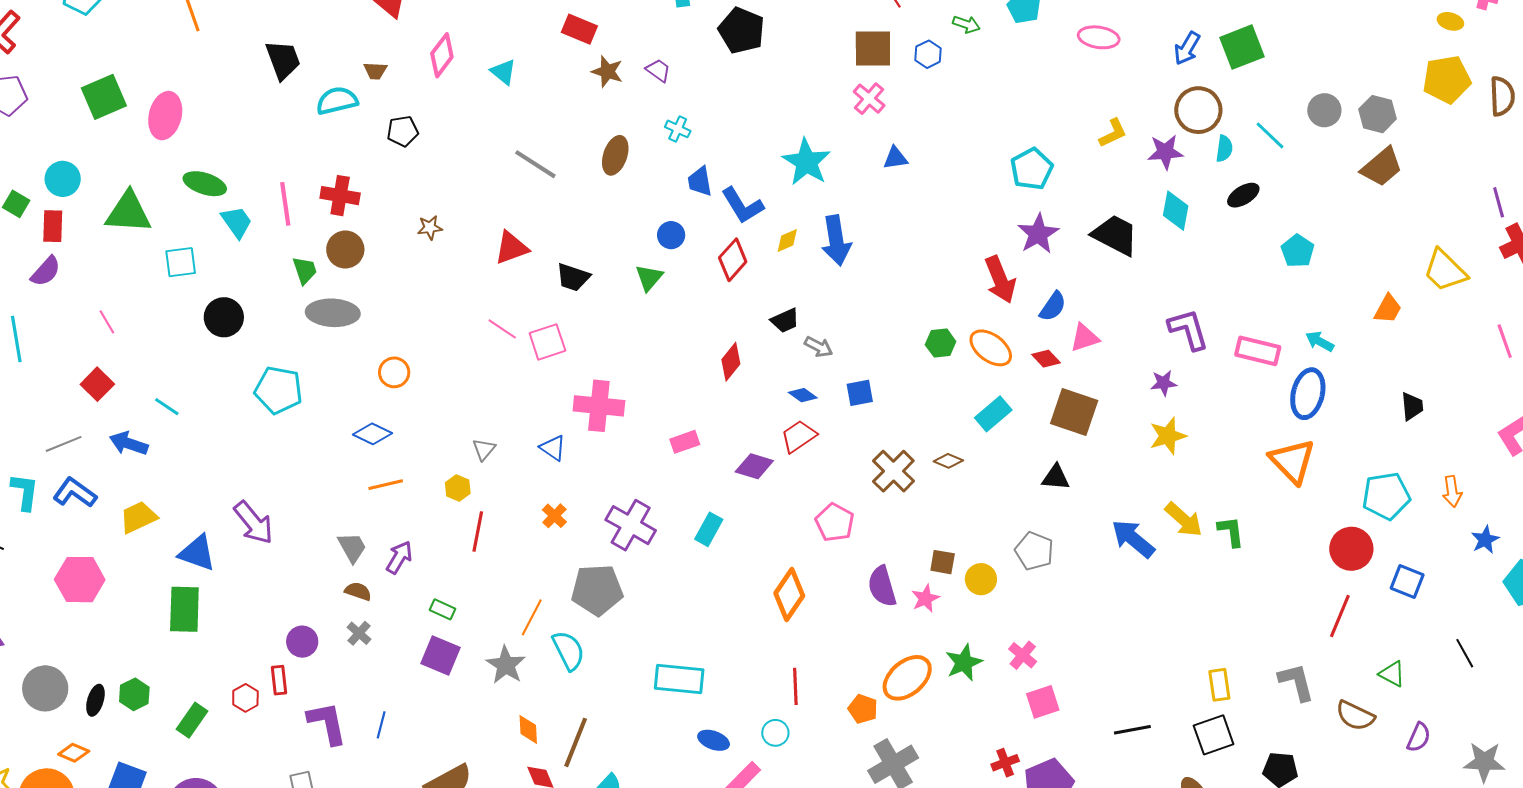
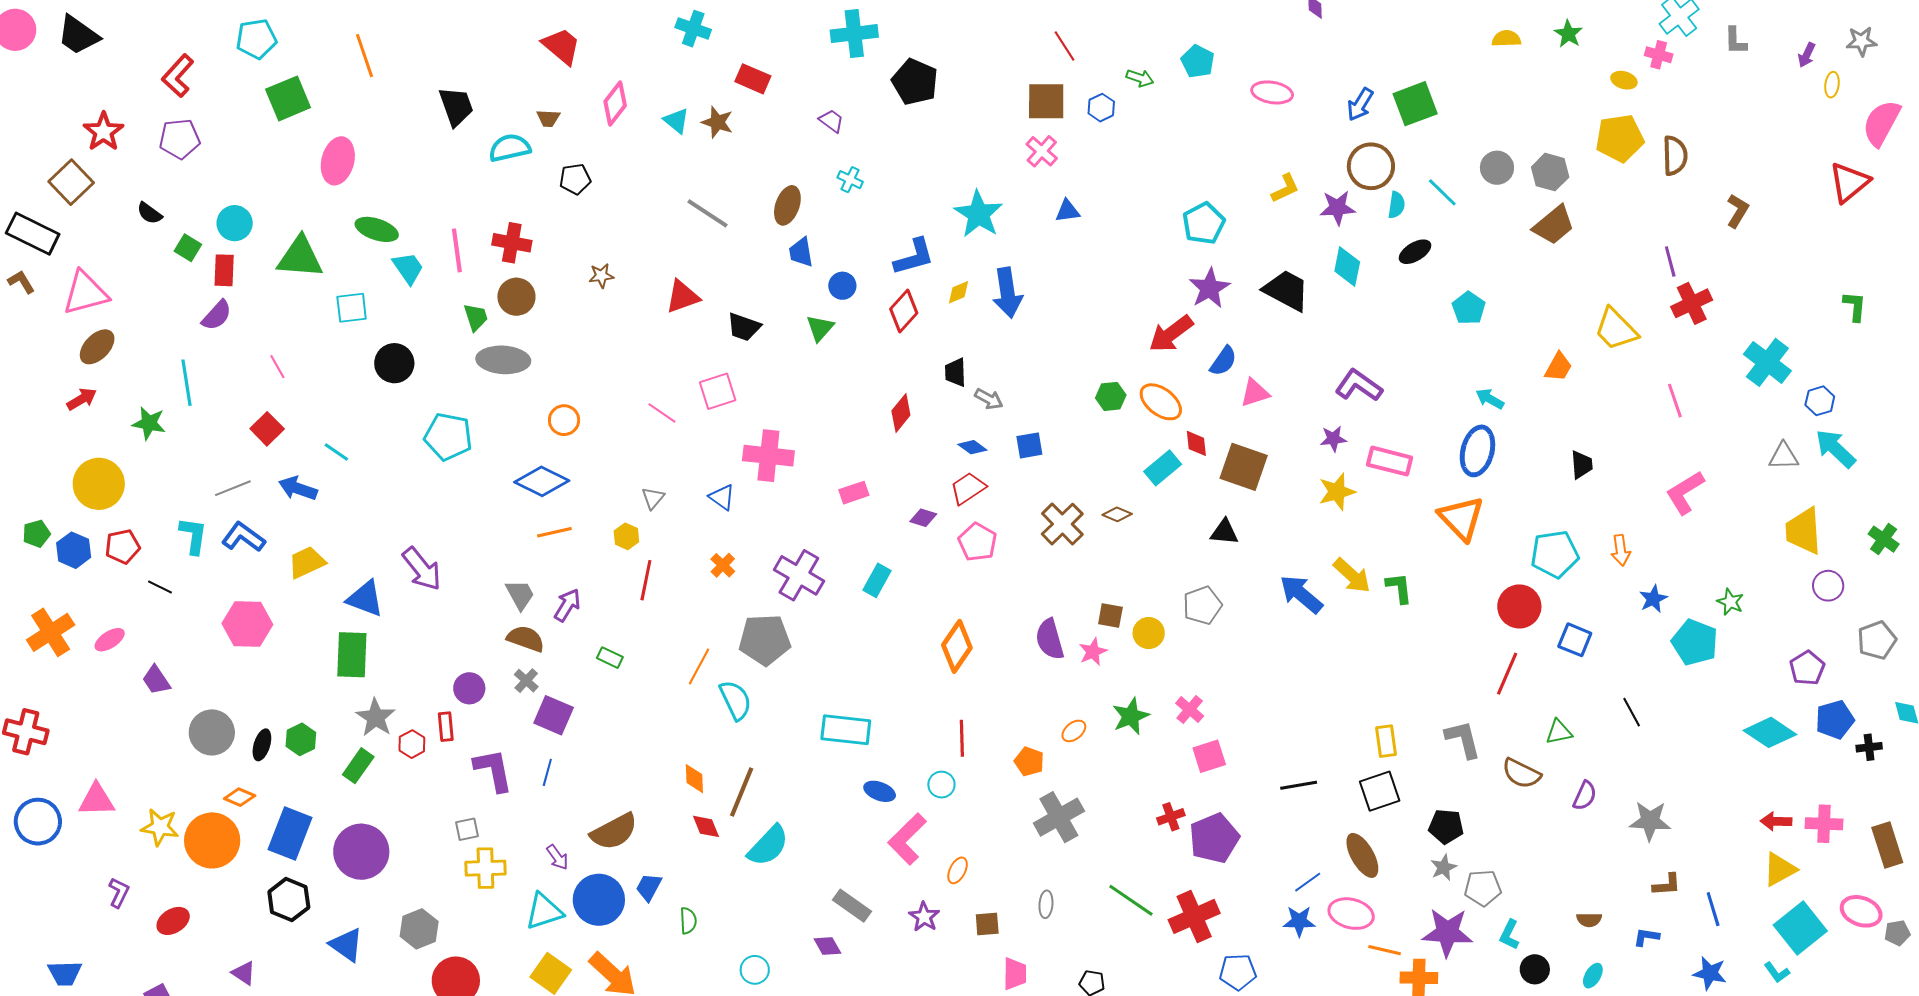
brown star: (607, 72) -> (717, 122), moved
green square: (104, 97) -> (288, 98), moved
blue trapezoid: (700, 181) -> (801, 252), moved
blue L-shape: (742, 205) -> (914, 257), turned -75
red arrow: (1000, 280) -> (1171, 334), turned 75
black trapezoid: (785, 321) -> (955, 372), turned 112
pink line: (502, 329) -> (662, 413), moved
purple L-shape: (1188, 329) -> (1359, 385), turned -39
pink rectangle: (1258, 351) -> (1390, 461), moved
red diamond: (1046, 359) -> (1196, 443), moved, turned 36
blue diamond: (373, 434) -> (542, 481), size x1.4
purple diamond: (754, 466) -> (923, 518), size x0.7
pink pentagon: (835, 522) -> (978, 542), moved
gray pentagon: (1034, 551) -> (1202, 605), turned 30
brown semicircle: (358, 591) -> (526, 639), size x1.4
purple square: (441, 655) -> (554, 715), moved
gray star: (506, 665) -> (376, 717), moved
green triangle: (1392, 674) -> (1559, 732), turned -40
orange ellipse: (907, 678) -> (1074, 731), size x0.5

